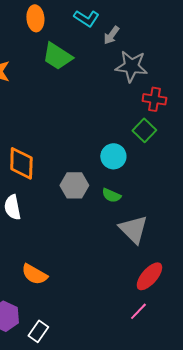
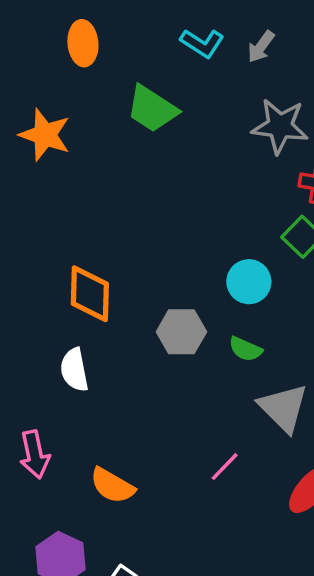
orange ellipse: (35, 18) -> (83, 43), moved
gray arrow: (111, 35) -> (261, 47), moved
pink line: (138, 311) -> (225, 467), moved

